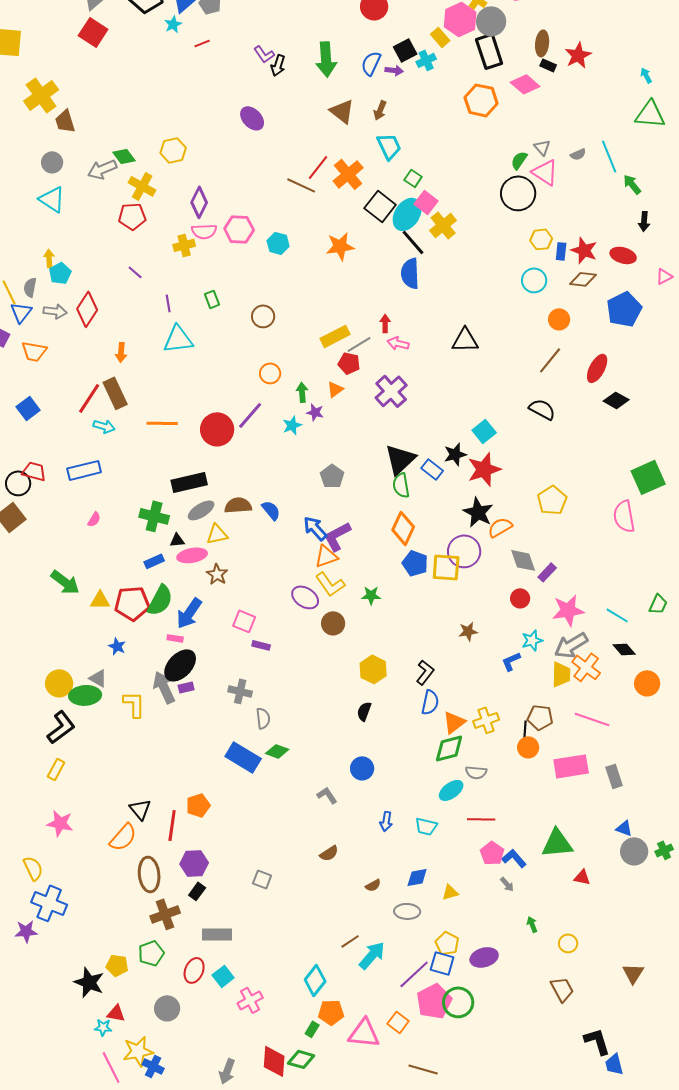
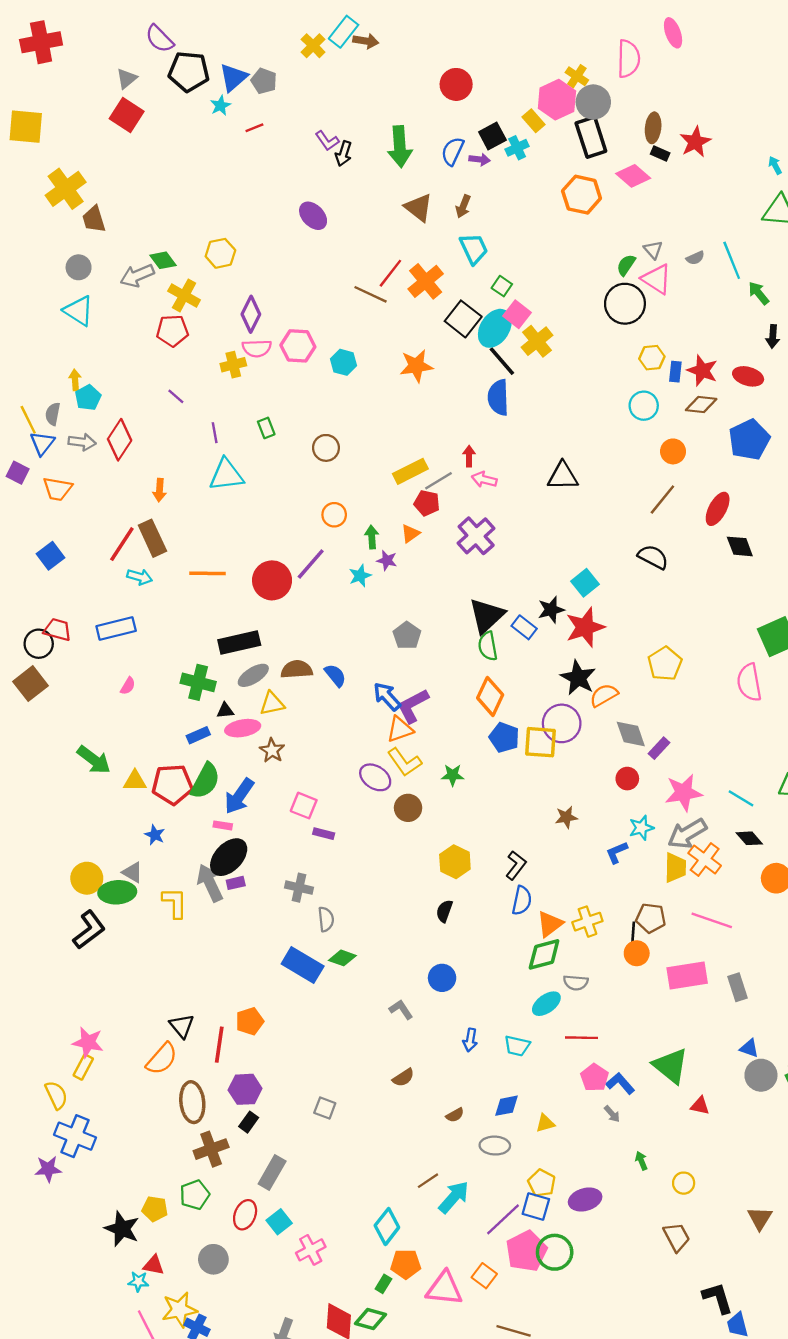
black diamond: (616, 400) -> (740, 546), turned 40
yellow rectangle: (56, 769) -> (83, 1067), moved
green triangle: (557, 843) -> (671, 1066), turned 44
gray rectangle: (217, 934) -> (272, 1173), turned -60

